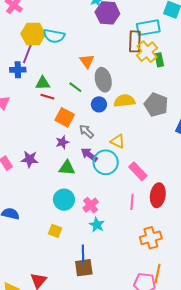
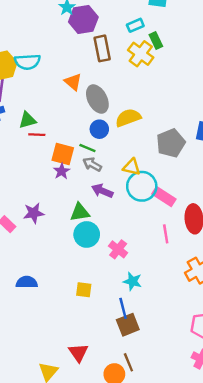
cyan rectangle: (148, 28) -> (135, 25), size x0.6
brown rectangle: (135, 41) -> (102, 48), moved
green rectangle: (159, 60) -> (156, 41), moved
green line: (75, 87) -> (87, 148), moved
gray pentagon: (156, 105) -> (171, 143), moved, turned -30
purple star: (62, 142) -> (62, 171), moved
cyan circle: (106, 162) -> (142, 186), moved
cyan circle: (64, 200) -> (87, 234), moved
cyan star: (97, 225) -> (132, 281), moved

